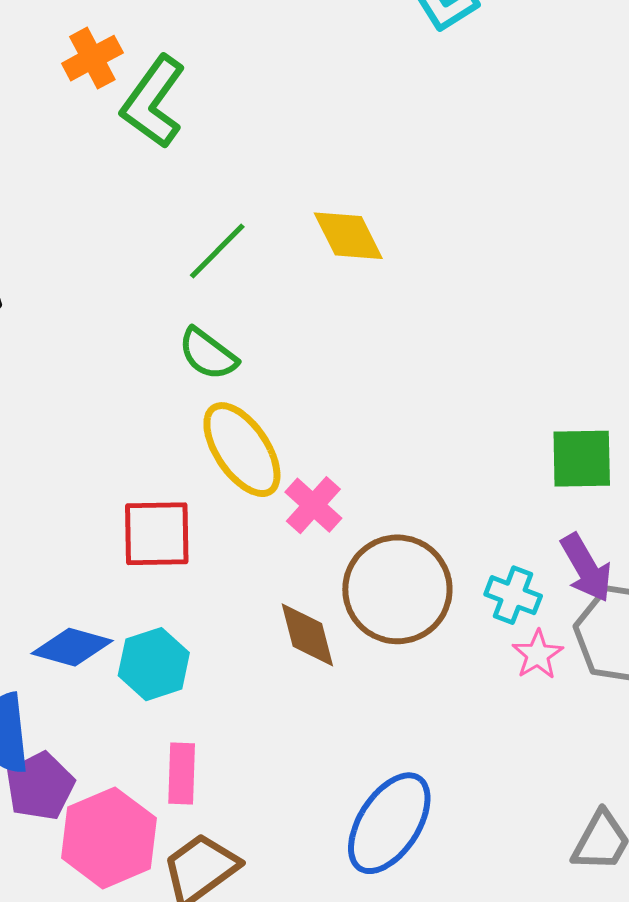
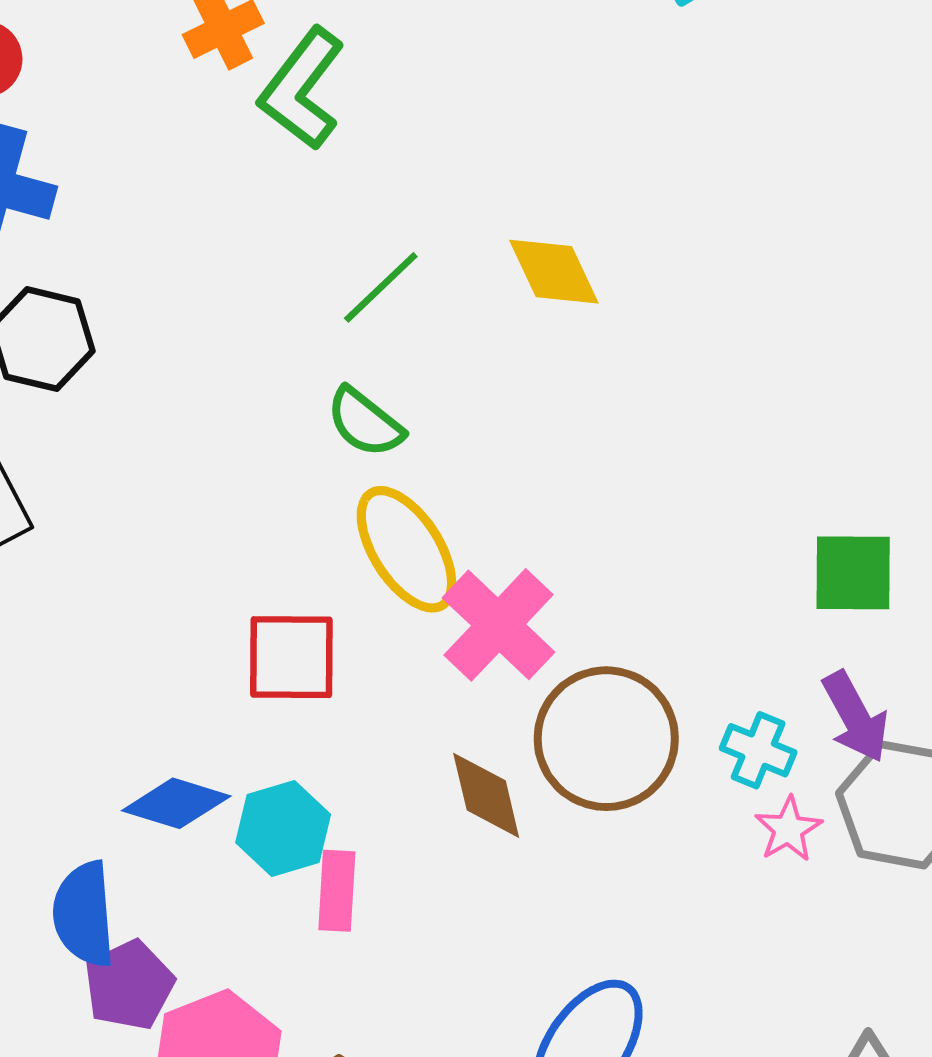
pink cross: (313, 505) -> (499, 625), size x1.5
pink rectangle: (182, 773) -> (337, 891), moved

